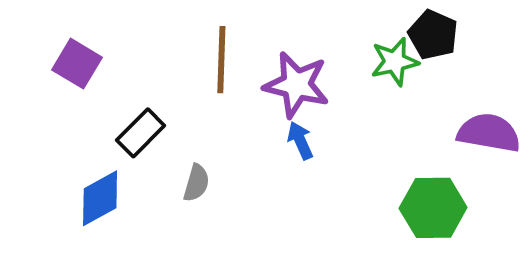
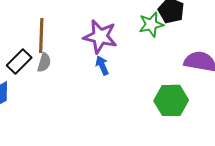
brown line: (221, 60) -> (41, 35), moved
gray semicircle: (196, 183) -> (44, 62), moved

